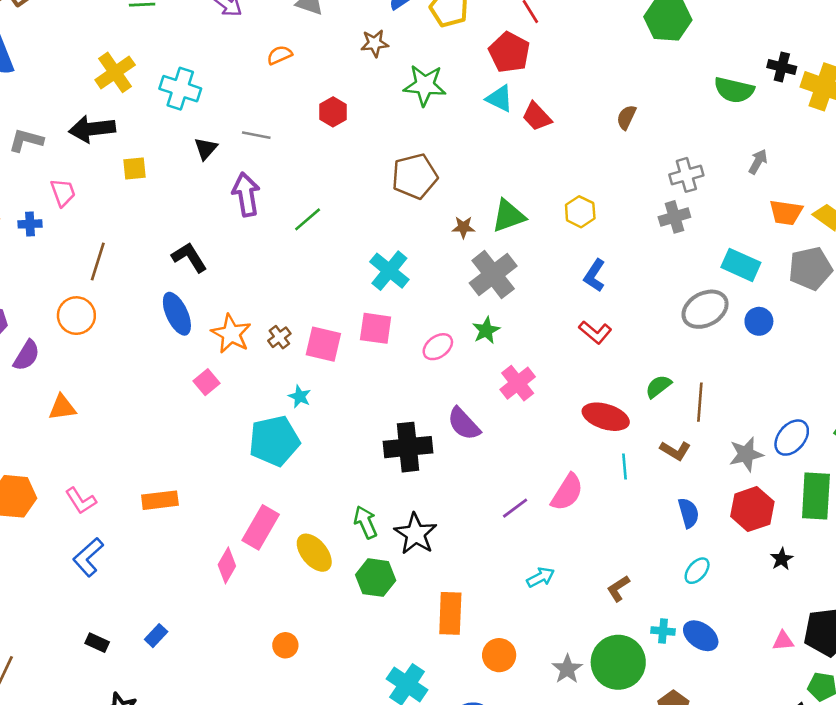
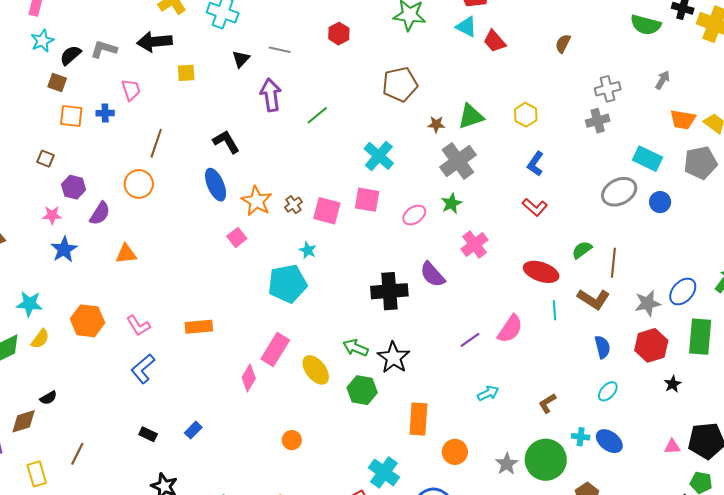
brown L-shape: (675, 451) -> (594, 299), size x1.4
green arrow: (366, 522) -> (356, 348), turned -45

